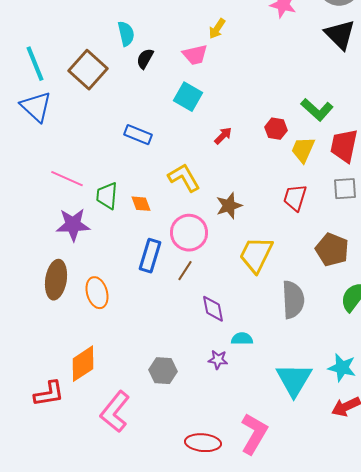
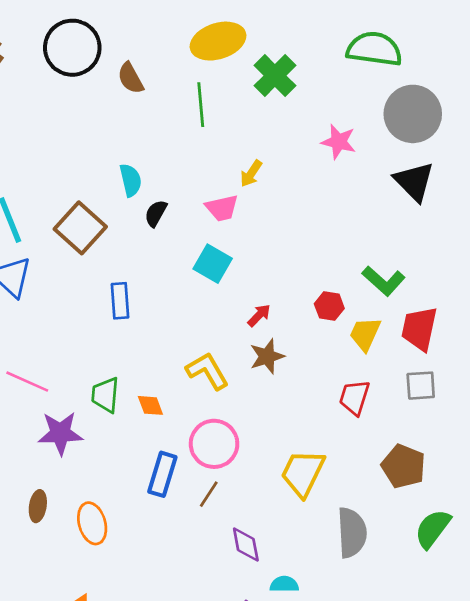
blue rectangle: (138, 135) -> (120, 301), moved, turned 64
pink line: (67, 179) -> (27, 382), moved
brown star: (229, 206) -> (267, 356), moved
brown ellipse: (56, 280) -> (38, 506), size x0.6

